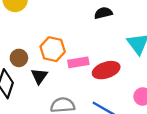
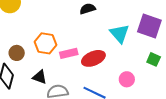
black triangle: (39, 76) -> (40, 77), moved, turned -42

